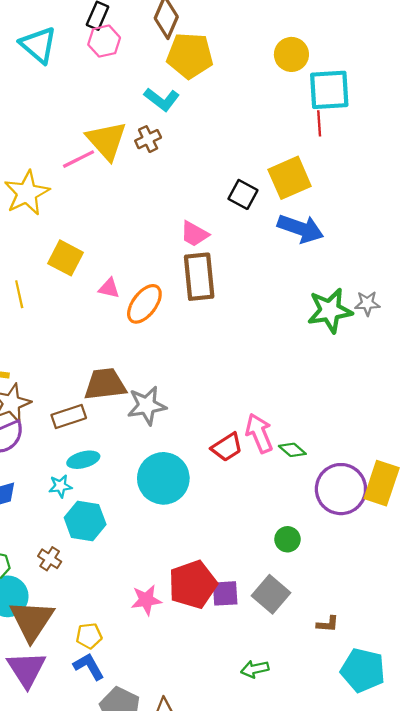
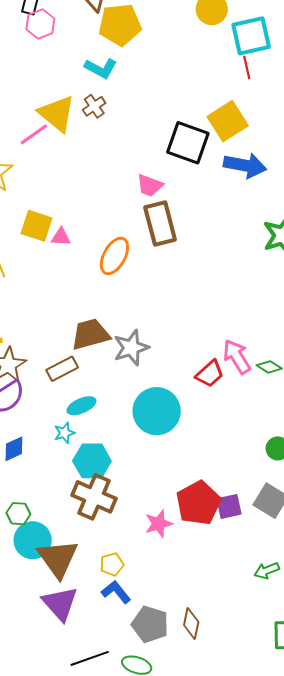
black square: (243, 194) -> (188, 143), size x1.6
pink triangle: (109, 288) -> (61, 237), moved
brown cross: (50, 559) -> (94, 497), moved, size x2.0

